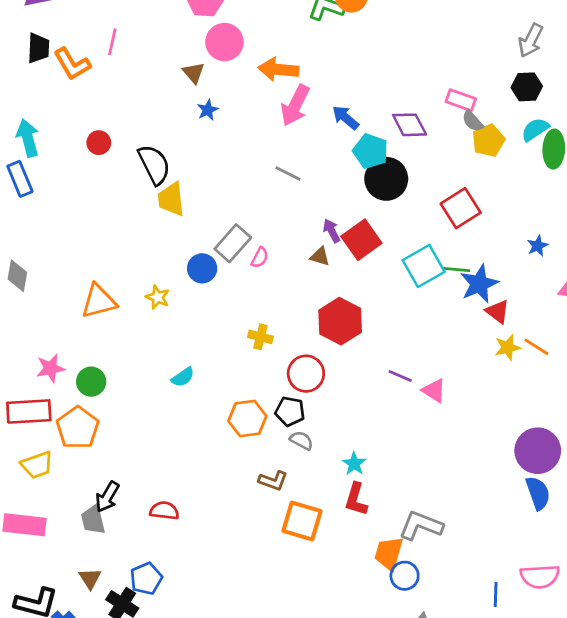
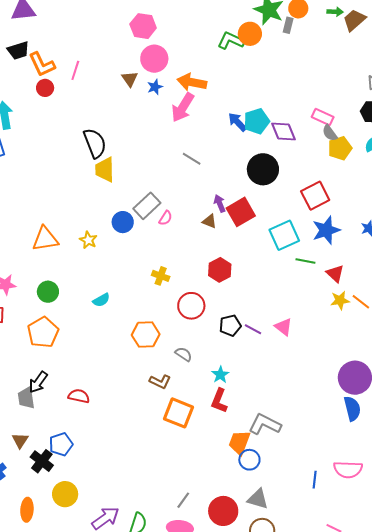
pink line: (112, 42) -> (75, 70), moved
black trapezoid: (38, 48) -> (18, 50), turned 65
pink arrow: (295, 105) -> (183, 107), moved
blue star: (208, 110) -> (155, 87), moved
red circle: (99, 143) -> (45, 88), moved
cyan pentagon: (371, 151) -> (257, 121), moved, turned 30
green line: (456, 270) -> (305, 261), moved
blue star: (479, 284) -> (326, 230), moved
red hexagon: (340, 321) -> (220, 270), size x0.7
purple line: (400, 376) -> (253, 329), moved
green circle: (91, 382) -> (48, 292), moved
black pentagon: (290, 411) -> (230, 326), moved, turned -30
orange pentagon: (78, 428) -> (43, 332), moved

